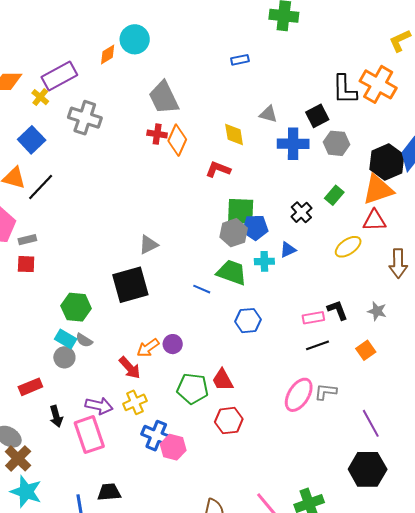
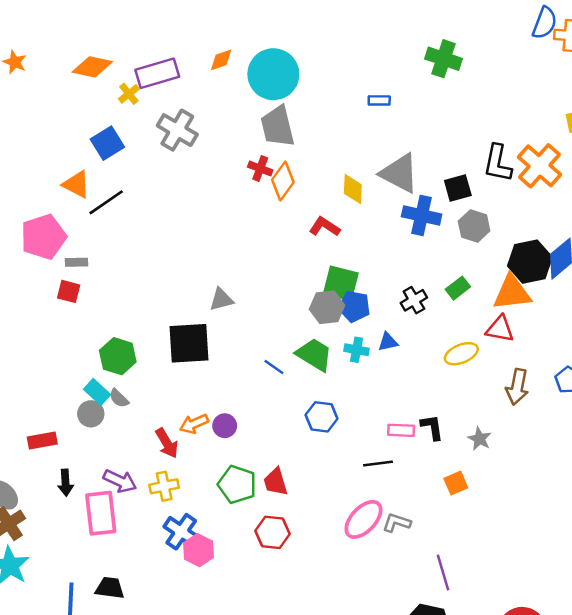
cyan circle: (135, 39) -> (273, 74), moved, size x1.4
gray triangle: (268, 114) -> (399, 173), size x1.8
black line: (318, 345) -> (378, 463), moved

